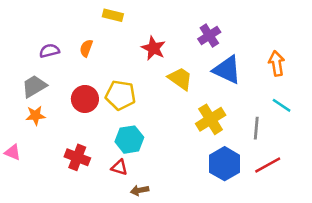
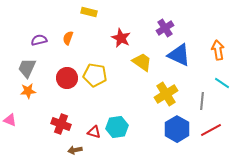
gray trapezoid: (34, 86) -> (27, 68), turned -35
cyan hexagon: (129, 140) -> (117, 127), moved
brown arrow: (140, 190) -> (75, 150), moved

